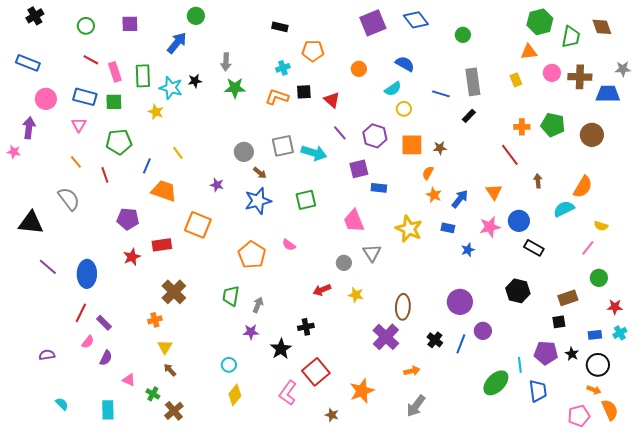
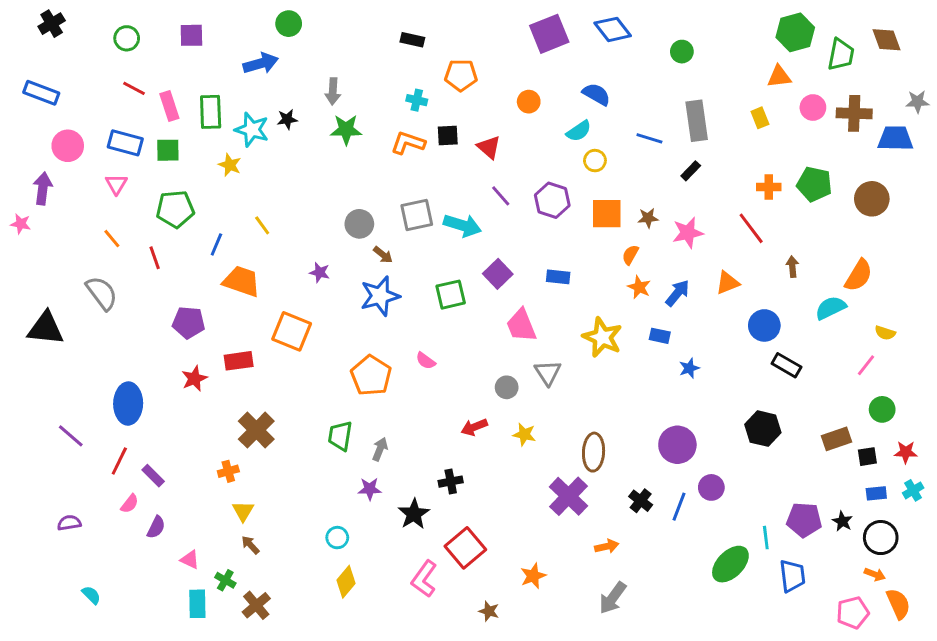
blue arrow: (177, 43) -> (261, 63), turned 35
cyan cross: (283, 68) -> (417, 100), turned 32
purple square: (359, 169) -> (498, 274), moved, turned -30
orange triangle: (494, 192) -> (728, 283), turned 42
pink star: (490, 227) -> (688, 233), moved
purple line: (48, 267) -> (71, 436), moved
black square: (559, 322) -> (867, 457), moved
orange star: (362, 391) -> (533, 576), size x0.7
cyan rectangle: (108, 410) -> (197, 604), moved

